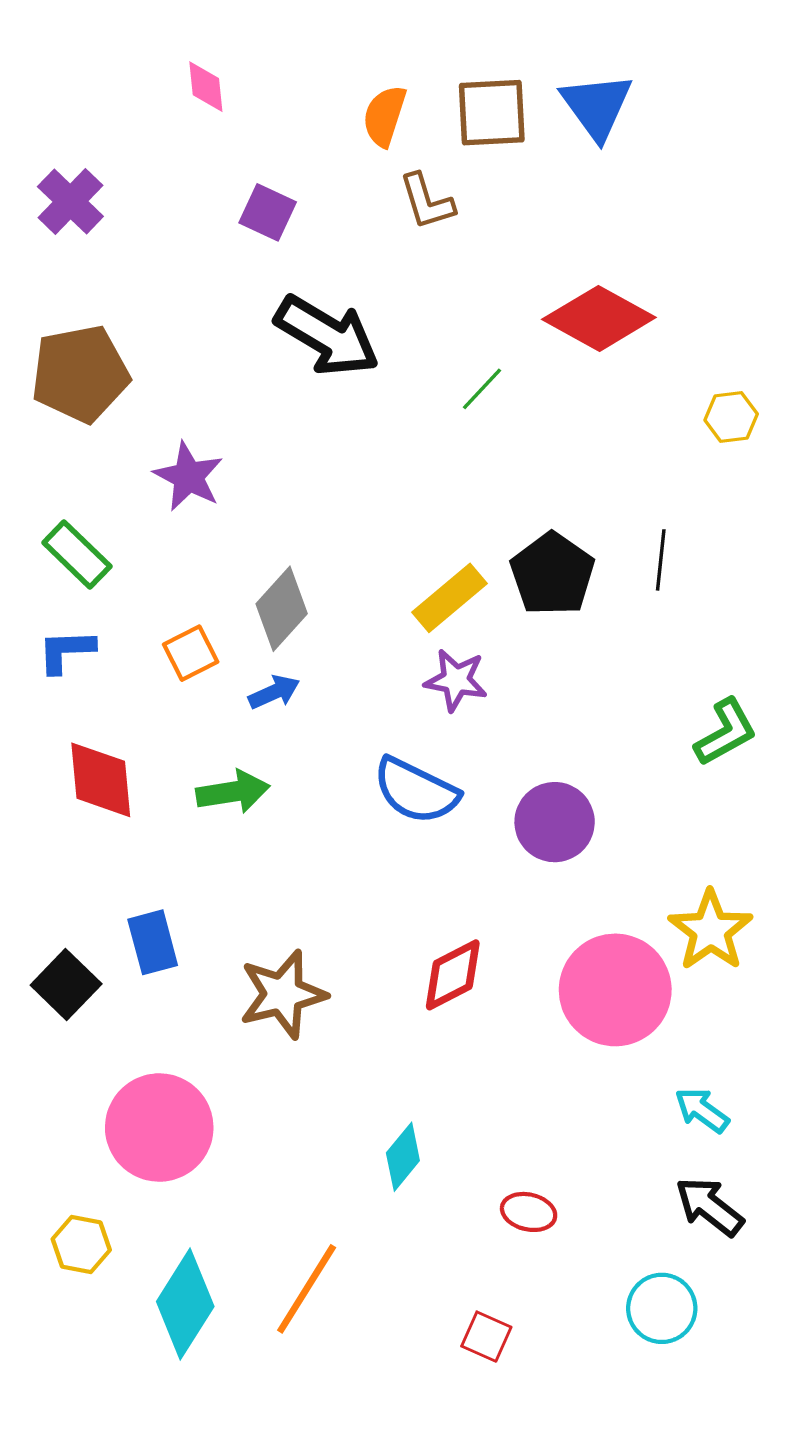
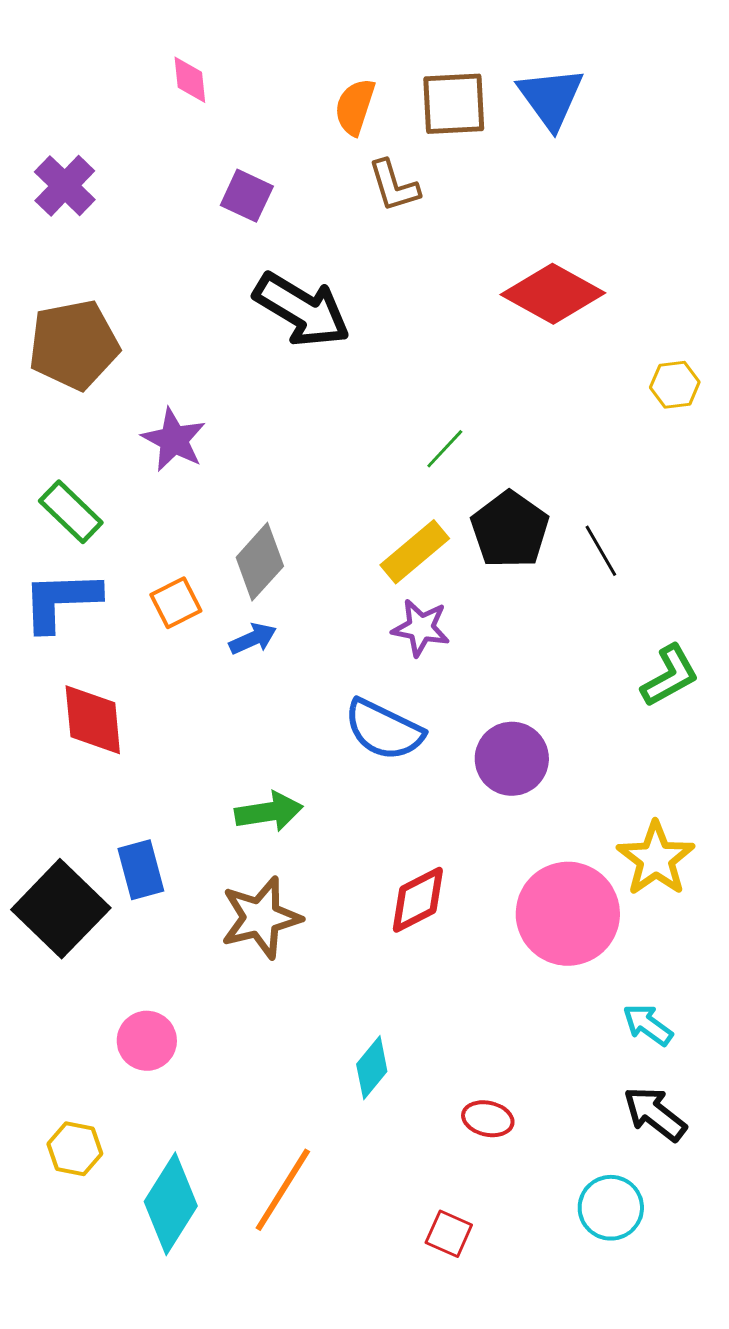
green line: (482, 389) -> (445, 449), moved
black line: (661, 560) -> (601, 551), moved, turned -36
blue L-shape: (66, 651) -> (61, 601), size x1.5
green arrow: (233, 792) -> (269, 812), moved
black square: (66, 985) -> (61, 909), size x1.5
pink circle: (159, 1128) -> (147, 1041), size x0.6

